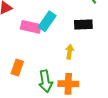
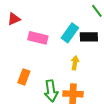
cyan rectangle: (47, 21) -> (70, 33), moved

